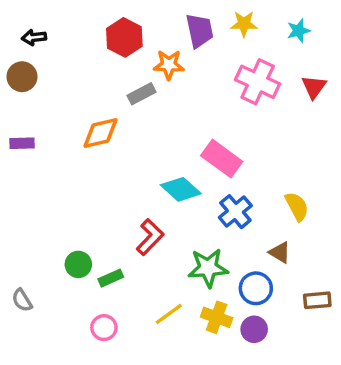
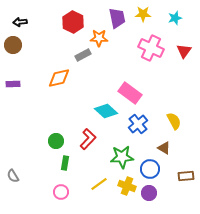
green circle: (78, 264) -> (56, 141), moved
green rectangle: (111, 278) -> (65, 163), turned -56

